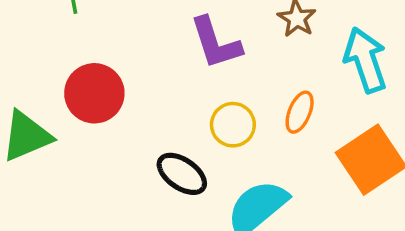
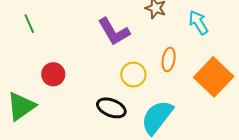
cyan arrow: (365, 60) -> (198, 23), size x0.7
red circle: (94, 93) -> (53, 74), size x0.7

